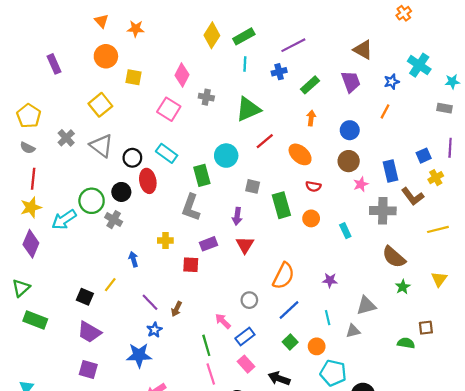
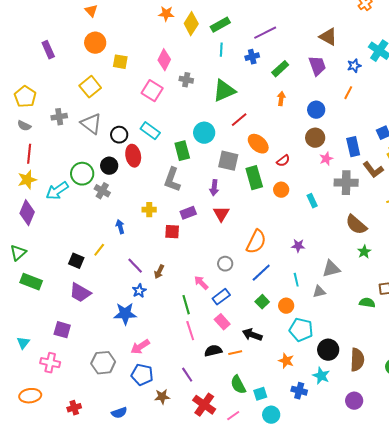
orange star: (136, 29) -> (166, 14), moved
gray cross: (66, 138) -> (59, 117), turned 35
orange ellipse: (300, 154) -> (258, 144), moved
gray square: (253, 186) -> (228, 161), size x1.5
red semicircle: (313, 186) -> (283, 161), turned -48
purple square: (88, 370) -> (62, 330), moved

